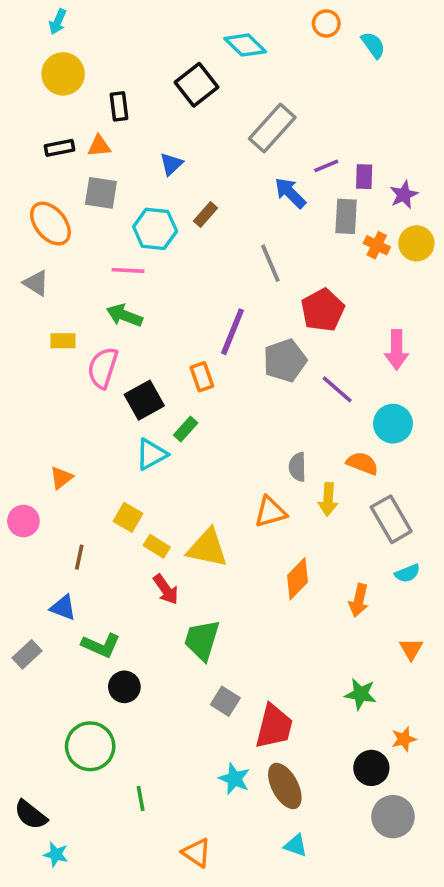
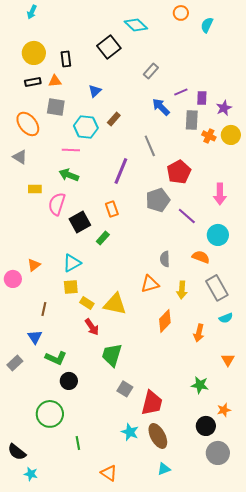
cyan semicircle: (373, 45) -> (207, 25), turned -119
yellow circle: (63, 74) -> (34, 53), moved
gray rectangle: (272, 128) -> (151, 71), size x0.6
purple line: (233, 332) -> (121, 171), moved
cyan triangle: (151, 454) -> (72, 263), moved
yellow arrow: (328, 499) -> (182, 290), moved
yellow square: (128, 517) -> (71, 287), turned -35
pink circle: (23, 521) -> (13, 279), moved
blue triangle: (63, 608) -> (35, 337), turned 35
cyan triangle: (296, 845) -> (164, 469), turned -40

